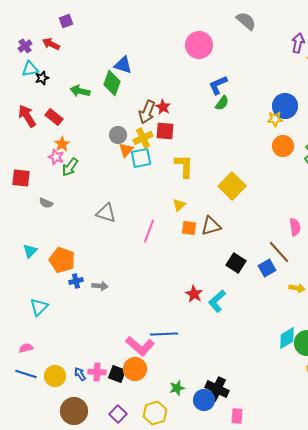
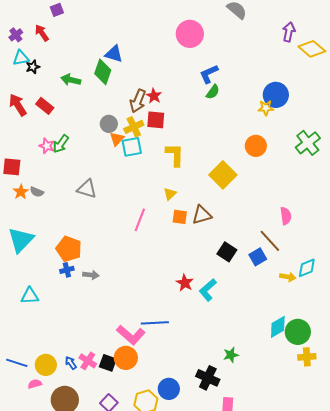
red arrow: (51, 44) -> (42, 33), turned 30
orange star: (62, 144) -> (21, 192), moved
orange circle: (283, 146) -> (256, 146), moved
green arrow: (70, 167) -> (61, 144), moved
gray triangle: (106, 213) -> (87, 189), moved
cyan triangle: (30, 251) -> (21, 240), size x1.8
orange pentagon: (62, 260) -> (69, 249), moved
cyan triangle: (39, 307) -> (30, 296), turned 42
pink semicircle: (26, 348) -> (35, 384), moved
pink cross: (97, 372) -> (88, 361), turned 30
green star: (177, 388) -> (231, 355), moved
blue circle: (204, 400) -> (169, 389), moved

